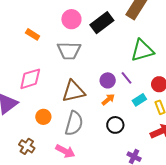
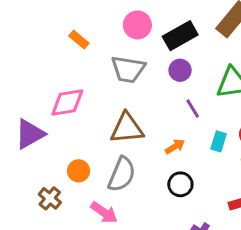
purple line: (126, 78) -> (193, 108), moved
purple circle: (108, 80) -> (180, 70), moved
cyan rectangle: (139, 100) -> (219, 141), moved, turned -48
orange circle: (43, 117) -> (79, 171), moved

